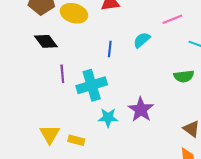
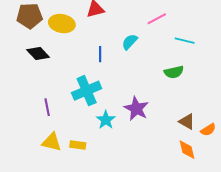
purple line: (62, 74) -> (47, 107), moved
cyan star: (108, 118) -> (106, 120), turned -30
yellow triangle: (50, 134) -> (52, 142), turned -40

